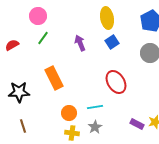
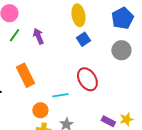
purple arrow: (80, 43) -> (38, 36), moved
cyan line: (95, 107) -> (60, 95), moved

